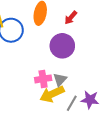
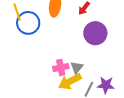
purple circle: (62, 46) -> (95, 33), moved

